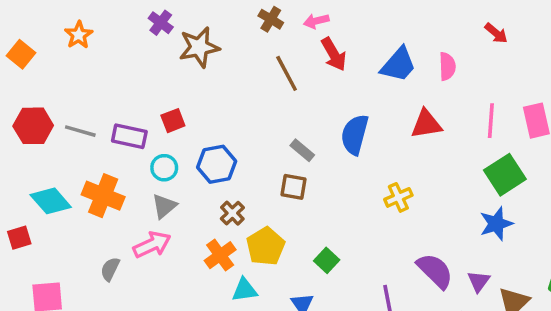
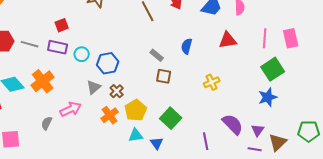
red square: (173, 121) -> (62, 25), moved
blue semicircle: (355, 135) -> (187, 46), size x0.7
cyan circle: (164, 168) -> (82, 54), moved
brown square: (294, 187) -> (164, 76), moved
orange cross: (103, 196) -> (43, 81), turned 30
gray triangle: (164, 206) -> (94, 87), moved
green square: (327, 260) -> (171, 118), size x1.5
cyan triangle: (245, 290) -> (136, 135), moved

